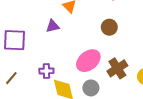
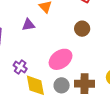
brown cross: (117, 68) -> (84, 84), moved, turned 30
purple cross: (46, 71) -> (20, 67), turned 32

